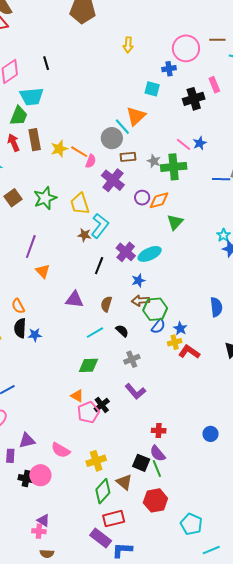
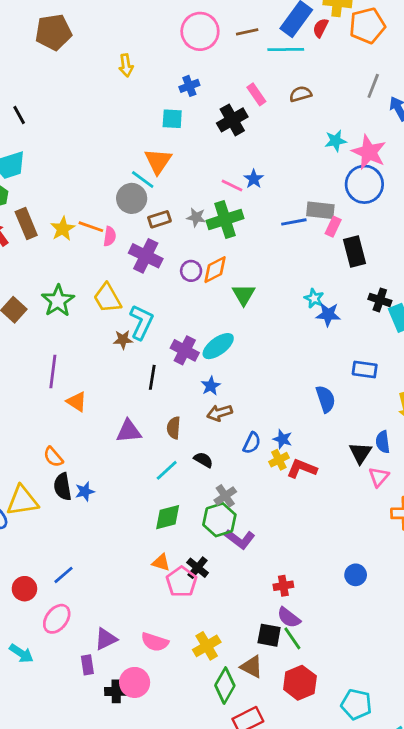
pink circle: (186, 48) -> (200, 31), moved
green hexagon: (155, 309) -> (219, 520), moved

